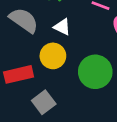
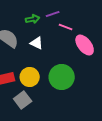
yellow circle: (53, 56) -> (30, 77), moved

